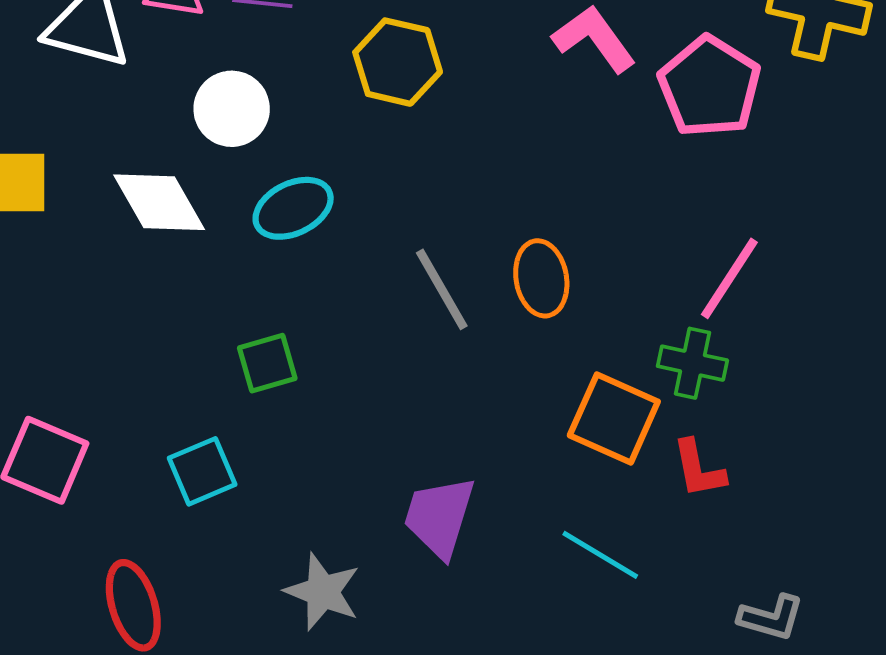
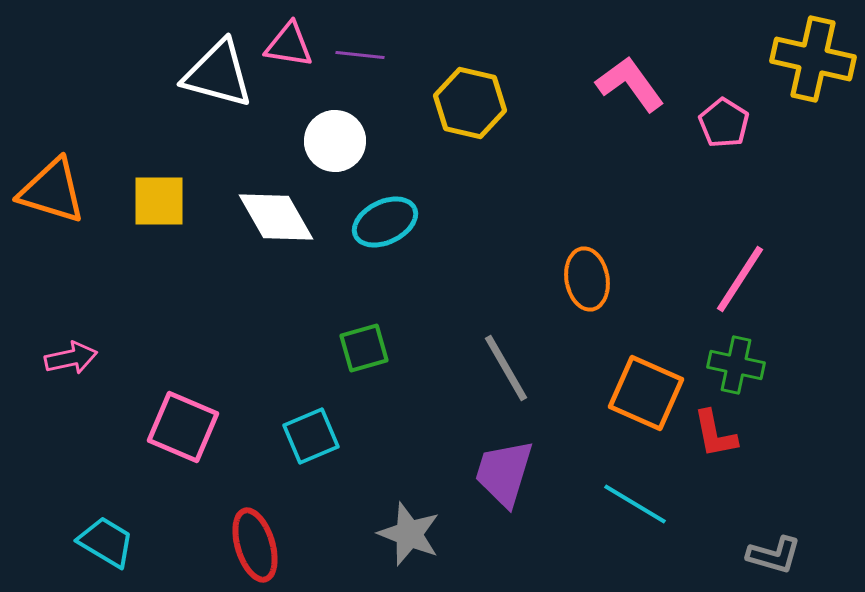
pink pentagon: (710, 87) -> (724, 123), size x0.6
gray line: (442, 289) -> (506, 368), moved
green cross: (692, 363) -> (736, 365), moved

